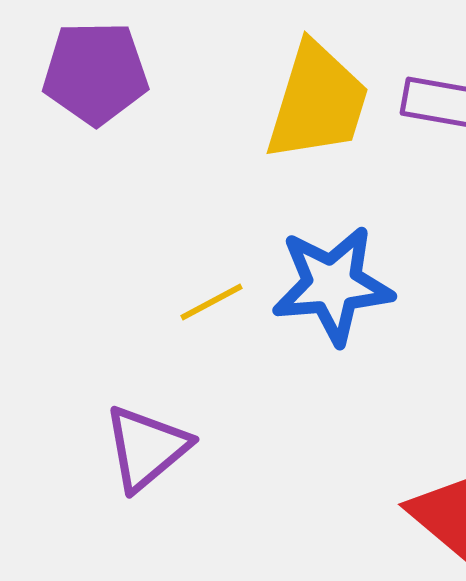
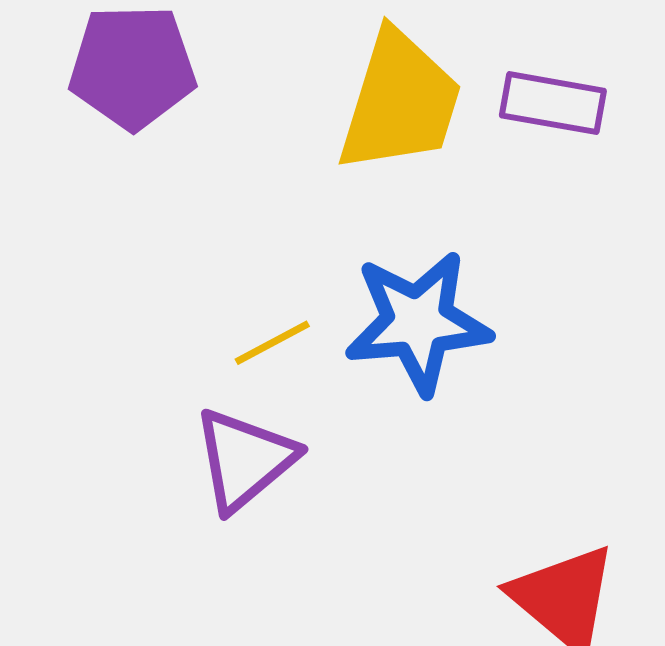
purple triangle: (146, 448) -> (245, 460), moved

